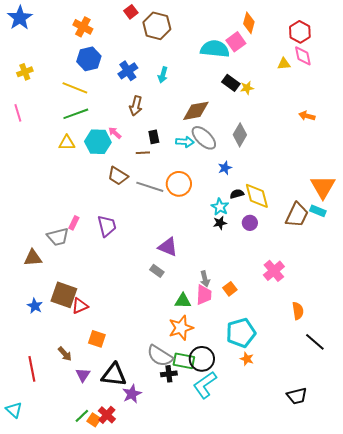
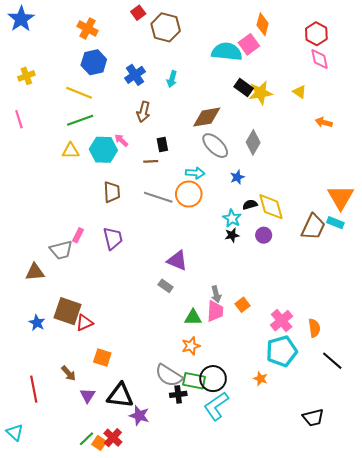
yellow triangle: (284, 64) -> (300, 92), moved, turned 40
yellow star: (247, 88) -> (260, 93), size x1.6
cyan arrow: (185, 142) -> (195, 173), moved
brown trapezoid: (118, 176) -> (112, 192), moved, turned -125
pink cross: (274, 271) -> (282, 321), moved
orange star: (181, 328) -> (191, 346), size x0.7
cyan pentagon: (241, 333) -> (282, 351), moved
purple star: (132, 394) -> (139, 416), turned -30

